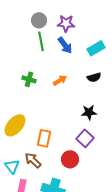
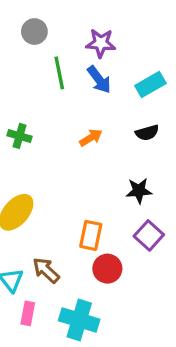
gray circle: (39, 20) -> (34, 32), moved
green cross: (29, 79) -> (19, 136), moved
orange rectangle: (44, 138) -> (91, 235), moved
purple square: (85, 138) -> (149, 235), moved

